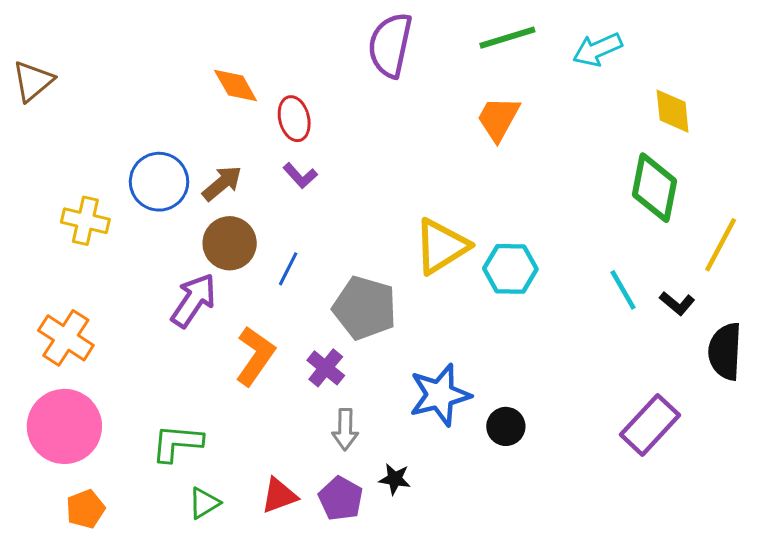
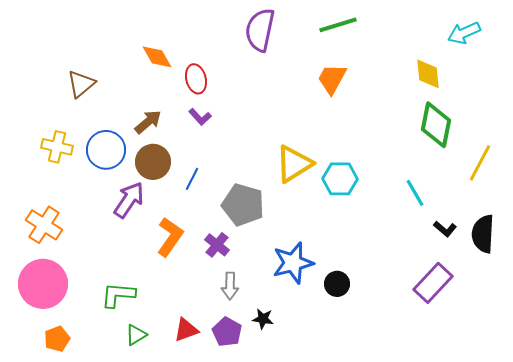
cyan arrow: (597, 50) -> (464, 33), moved
brown triangle: (33, 81) -> (81, 84), moved
yellow diamond: (673, 111) -> (428, 74), moved
blue circle: (159, 182) -> (106, 150), moved
black L-shape: (677, 303) -> (445, 229), moved

